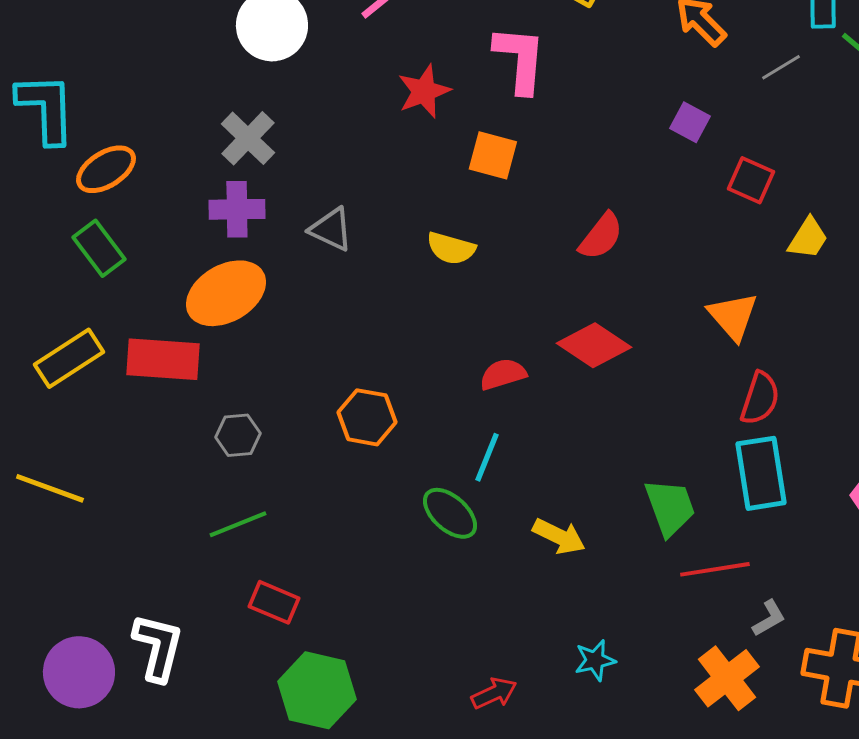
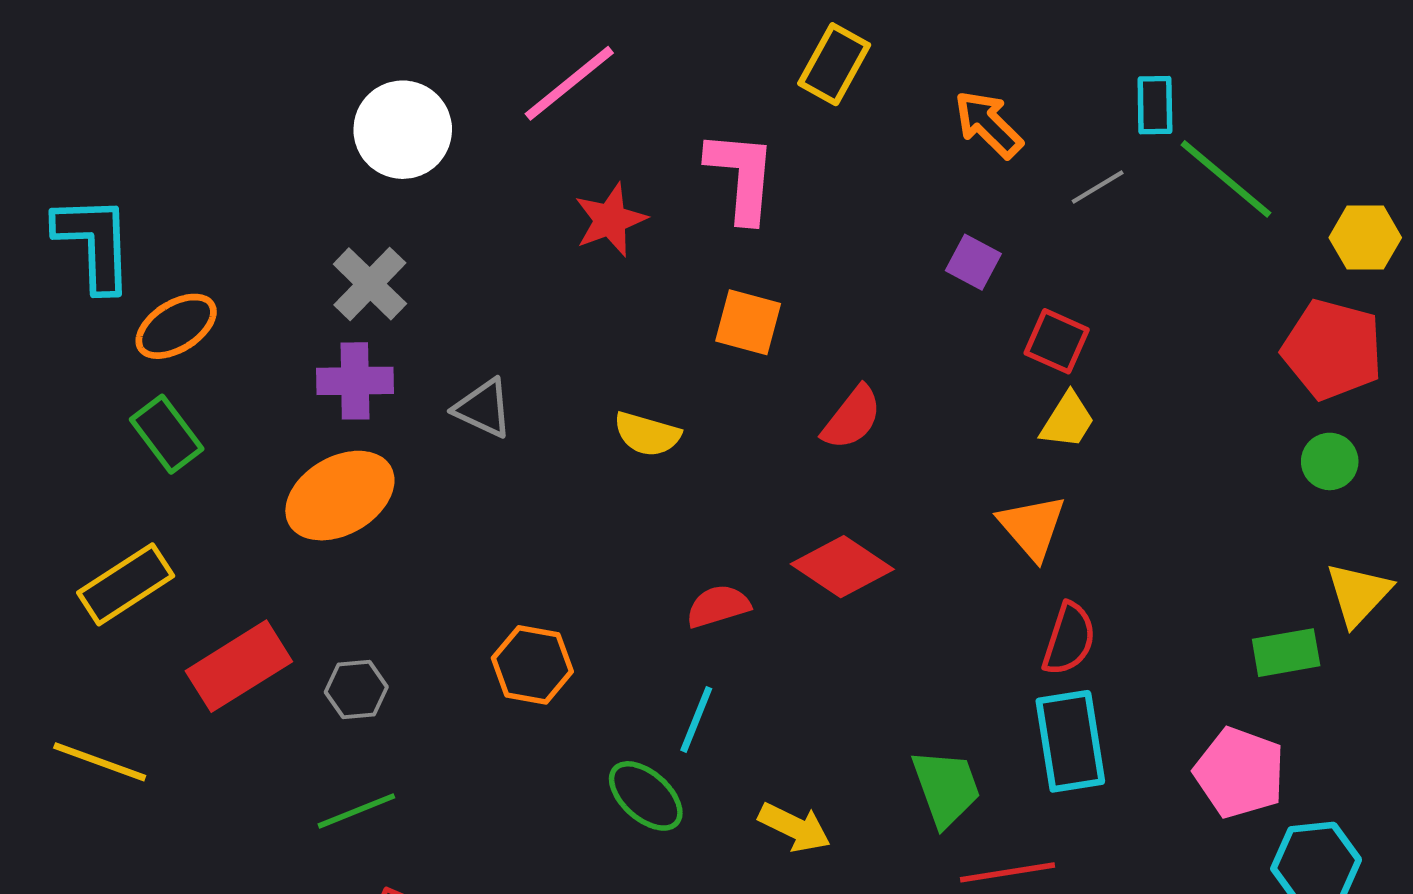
orange square: (493, 155) -> (748, 322), moved
yellow trapezoid: (808, 238) -> (1068, 420), moved
red rectangle: (163, 359) -> (239, 666), moved, turned -36

